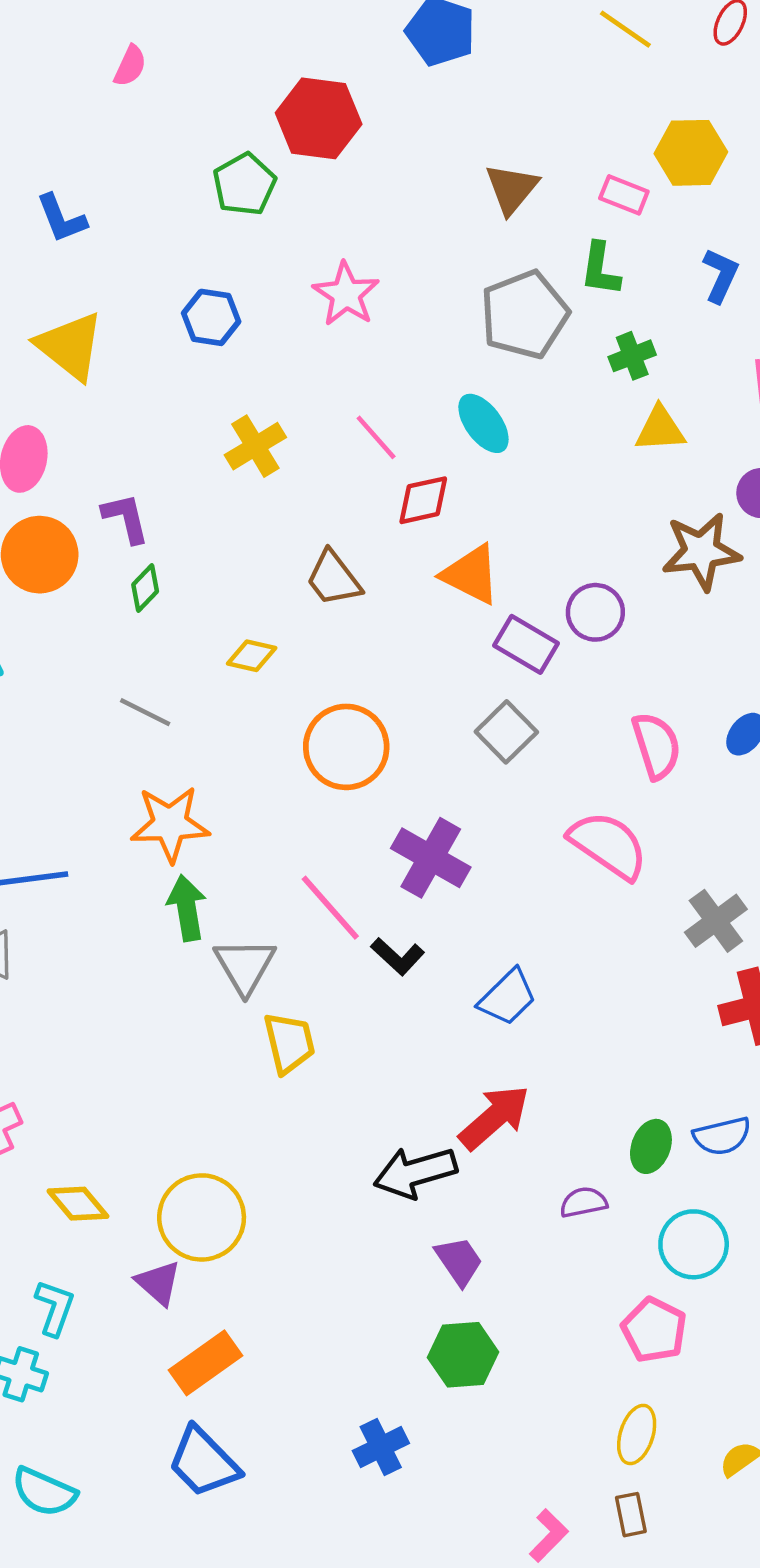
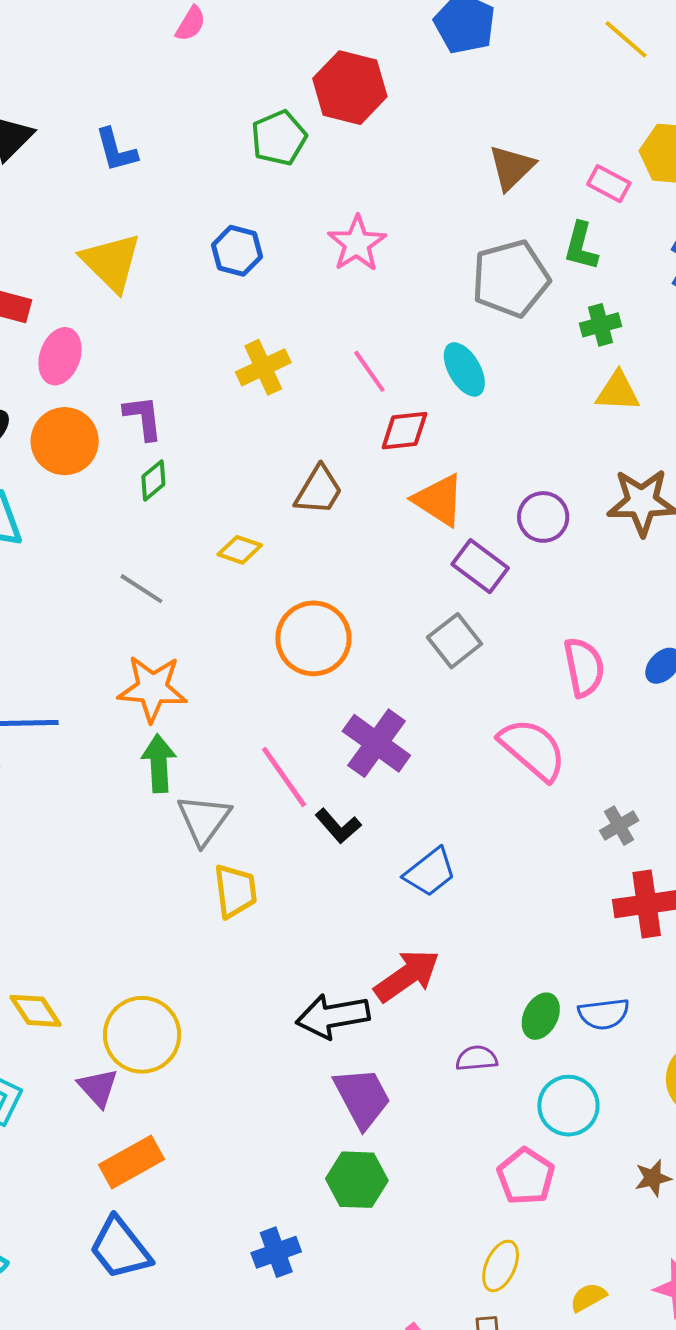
brown trapezoid: (334, 578) -> (319, 490), turned -118
purple circle: (595, 612) -> (543, 517), moved
gray cross: (716, 921) -> (619, 826), size x0.7
purple trapezoid: (459, 1261) -> (362, 1098), size x1.4

